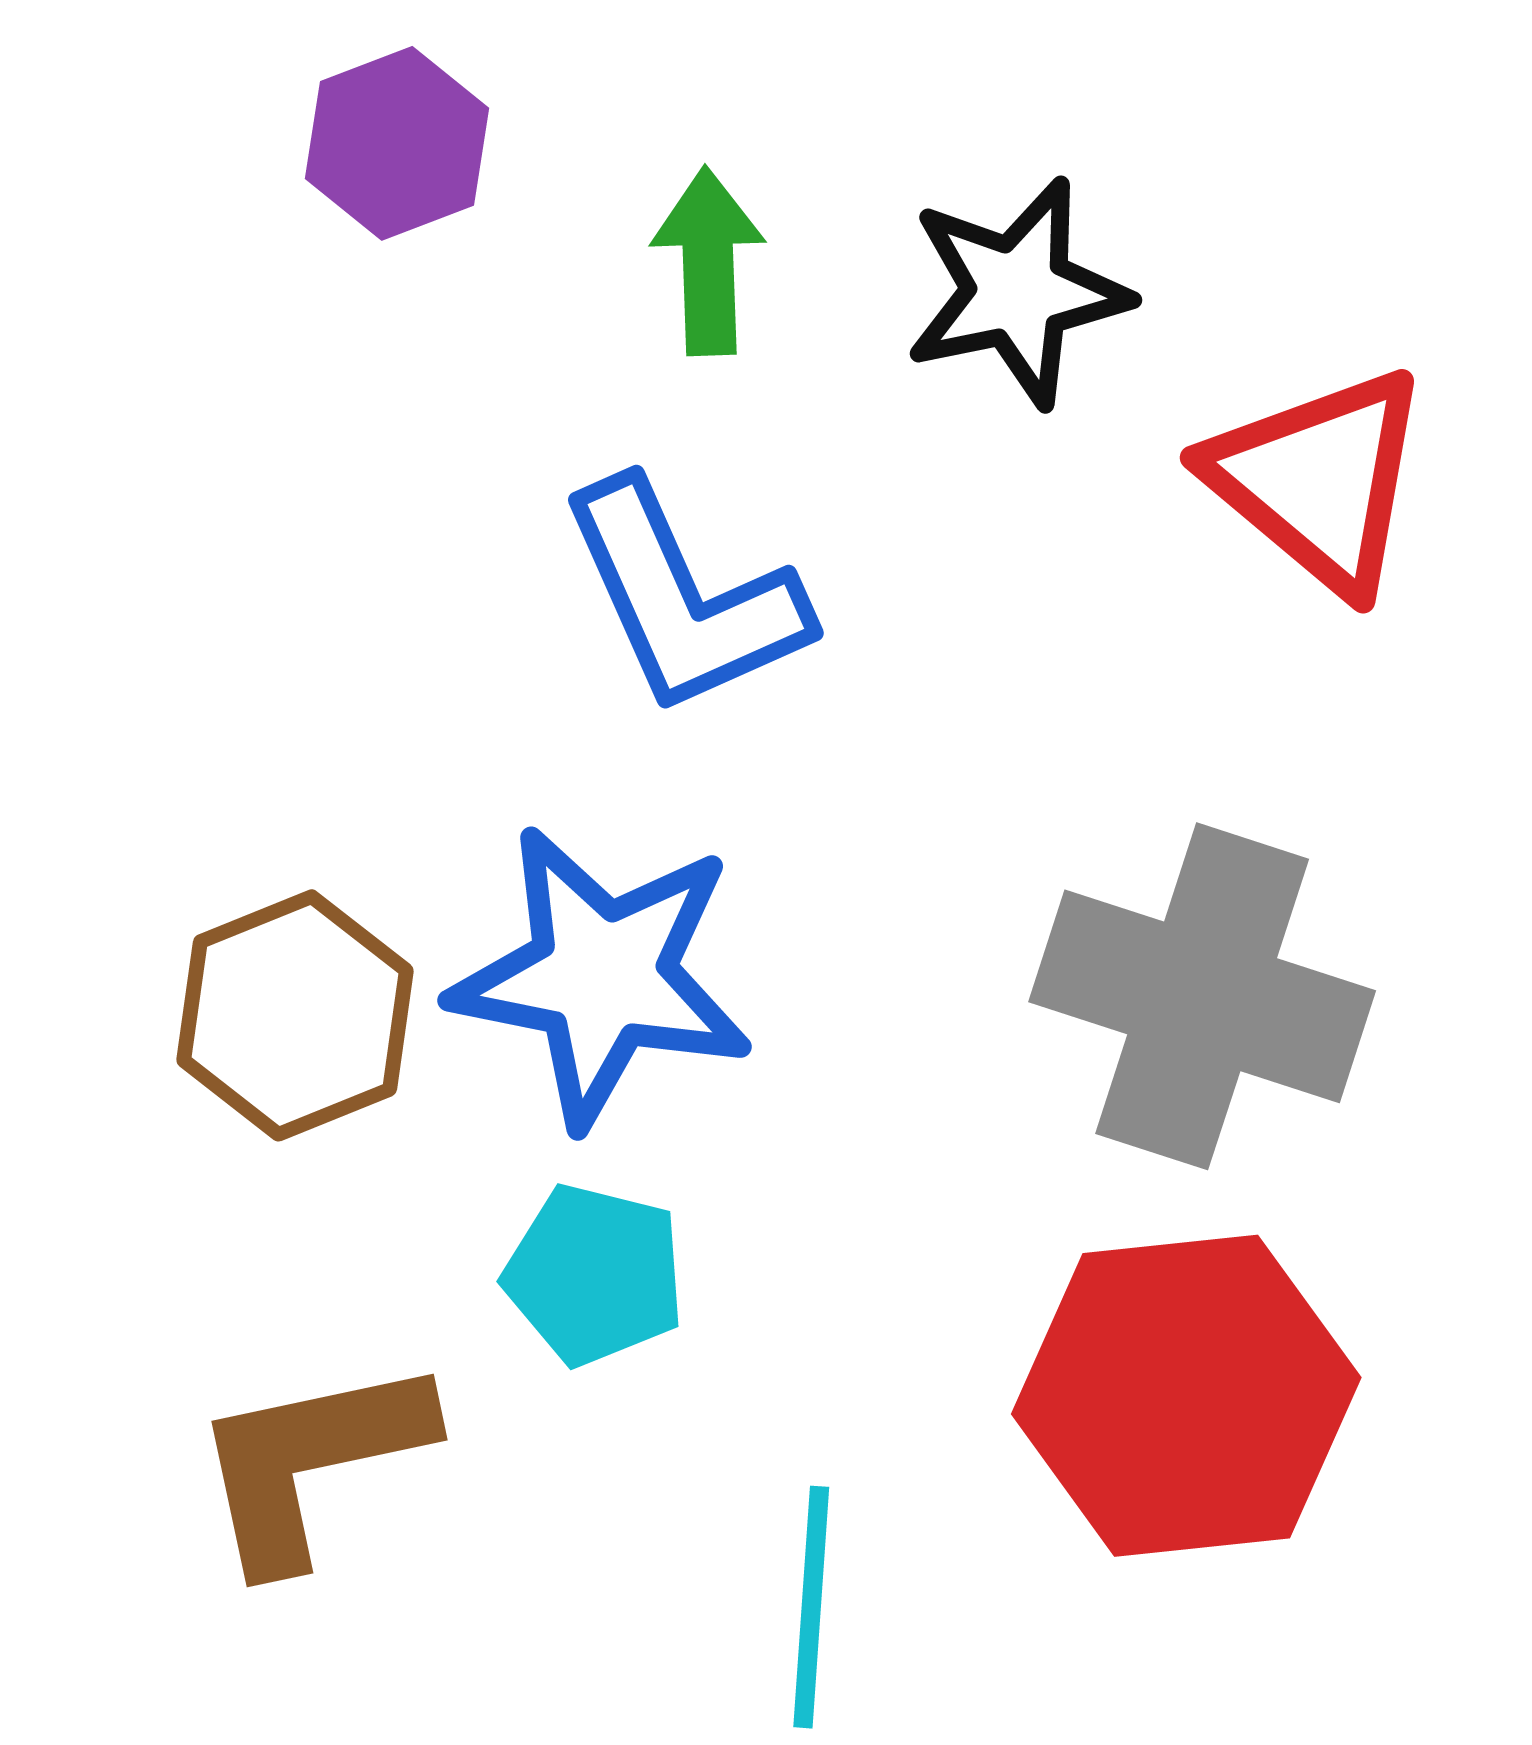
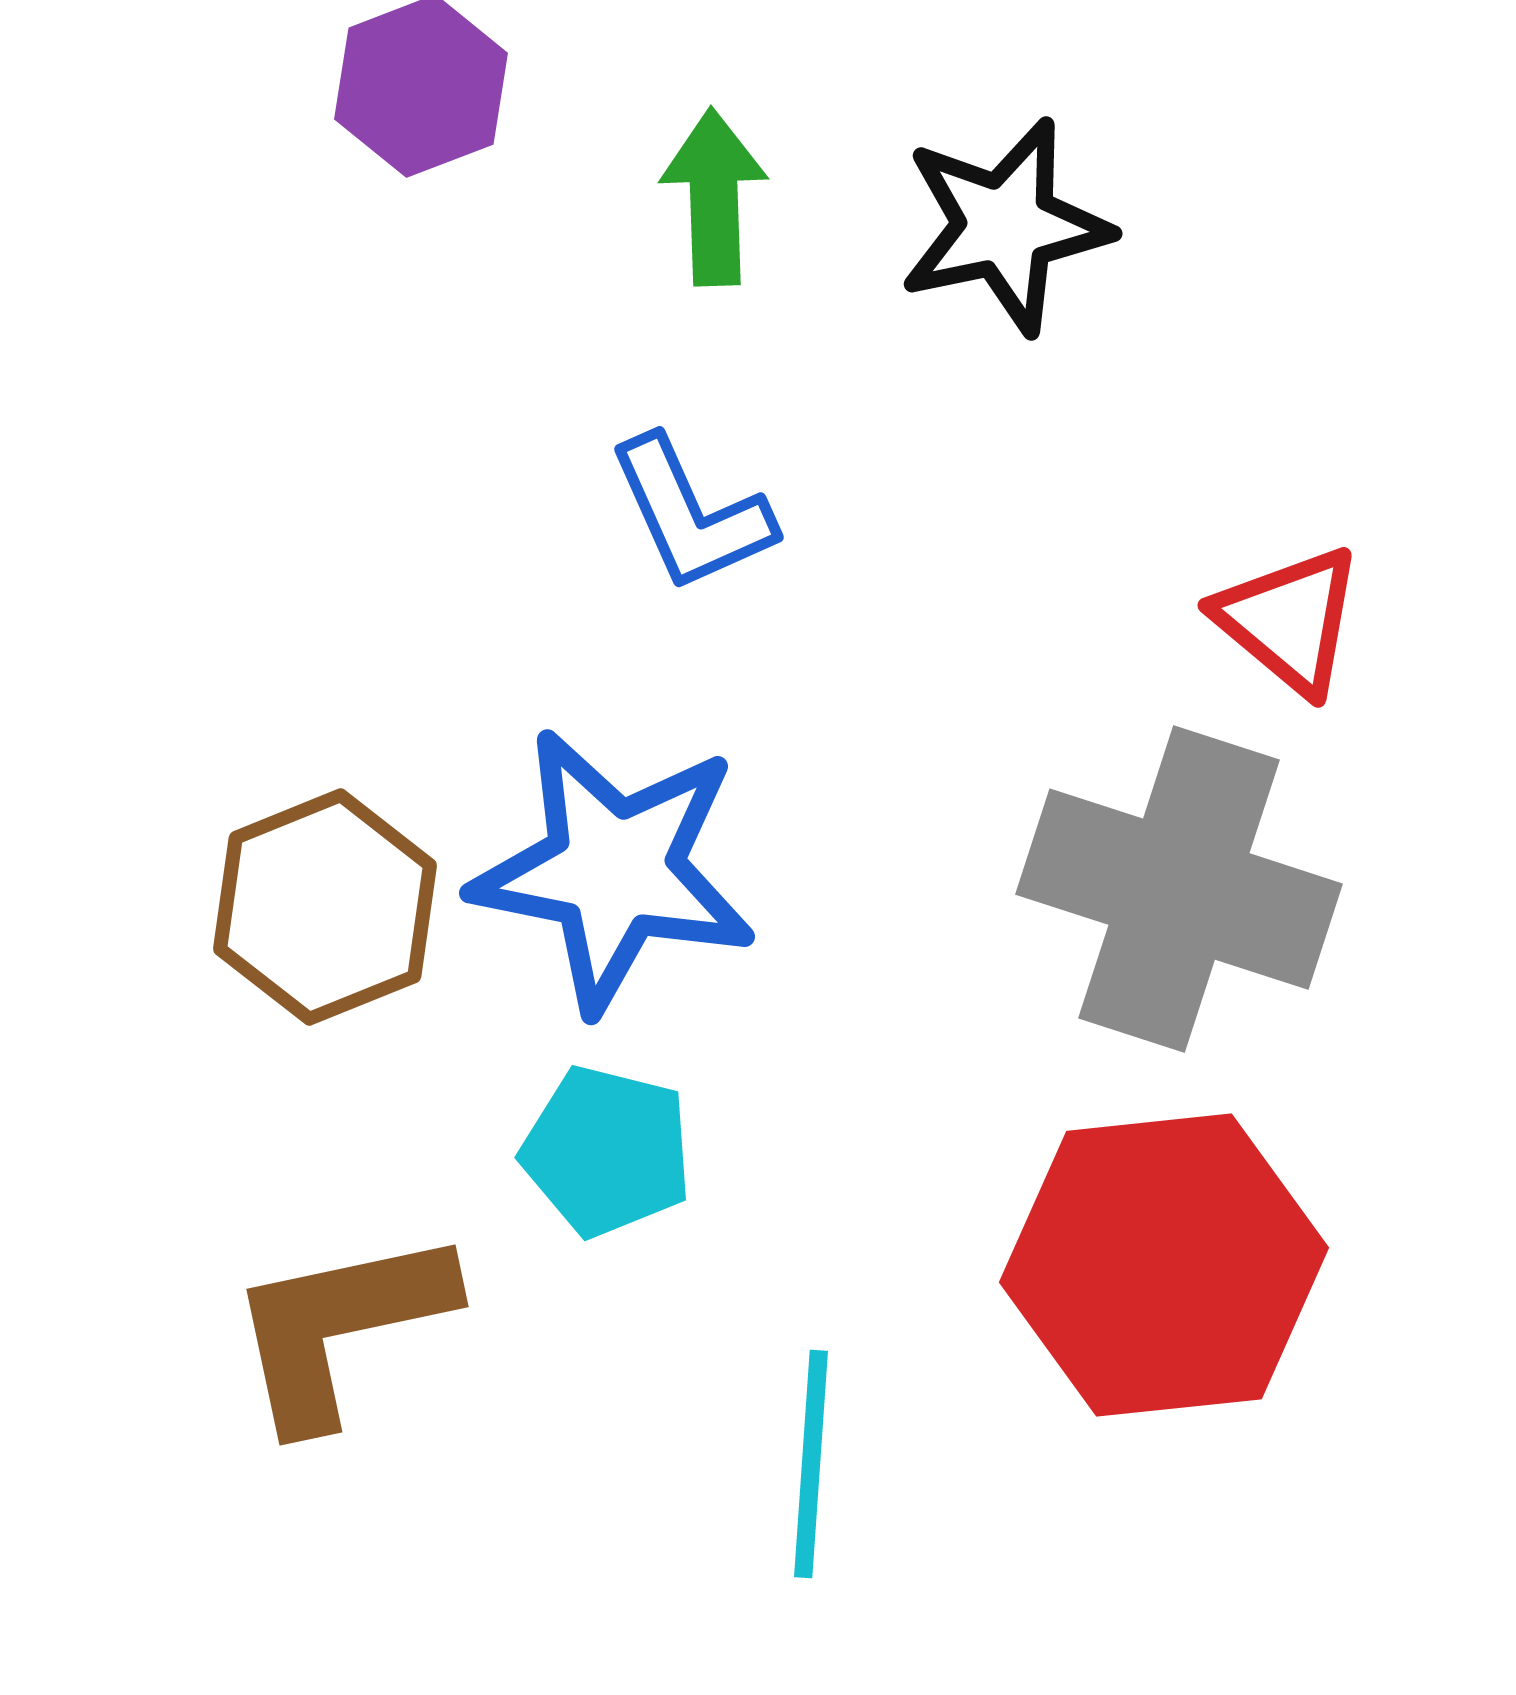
red triangle: (1319, 480) -> (1289, 620), moved, size x0.7
blue L-shape: (684, 598) -> (691, 514), size x0.7

